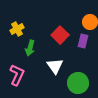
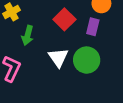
green circle: (78, 83) -> (87, 60), moved

